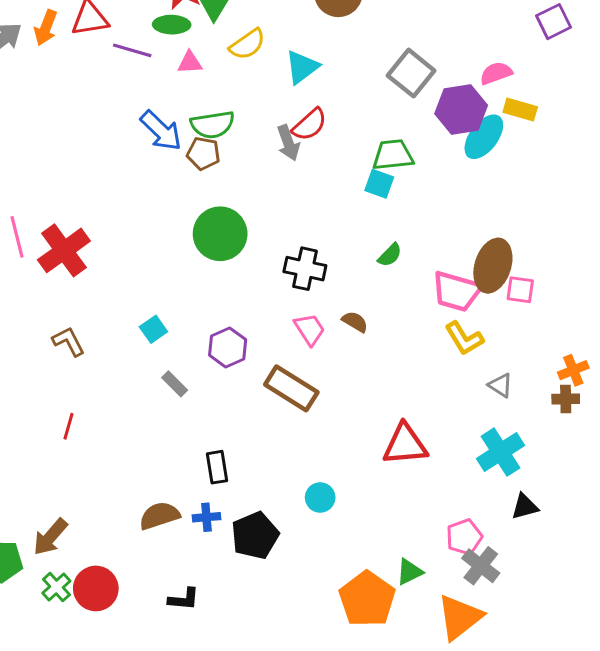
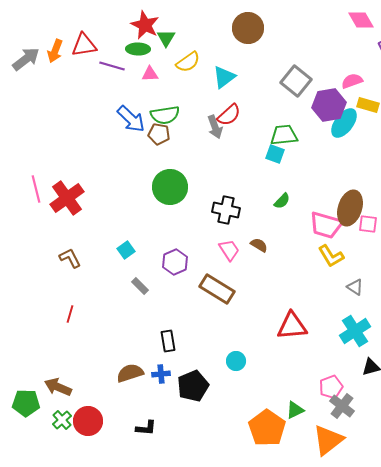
brown arrow: (50, 537) -> (58, 387), turned 72

